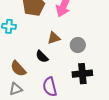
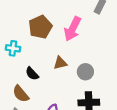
black semicircle: (42, 57) -> (32, 74), moved

